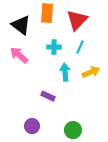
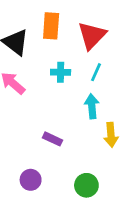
cyan arrow: (65, 72) -> (92, 106), moved
yellow arrow: (91, 72) -> (111, 135), moved, turned 108

